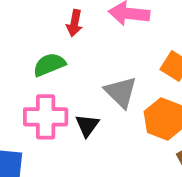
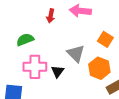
green semicircle: (49, 65) -> (25, 40), moved

